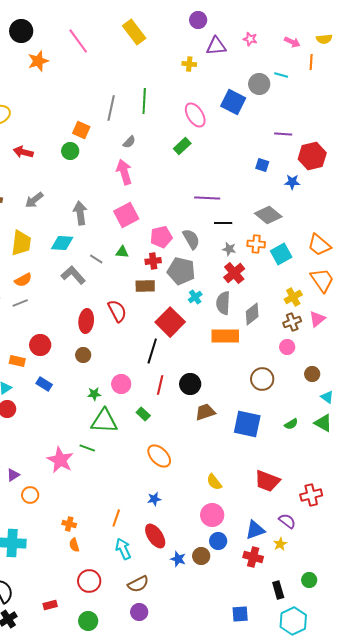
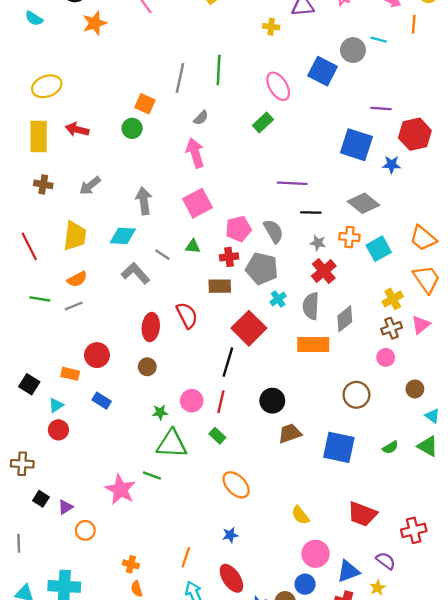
blue square: (262, 165) -> (356, 145), size x2.0
red line: (160, 385) -> (221, 402), moved
pink circle: (212, 515) -> (316, 554), moved

